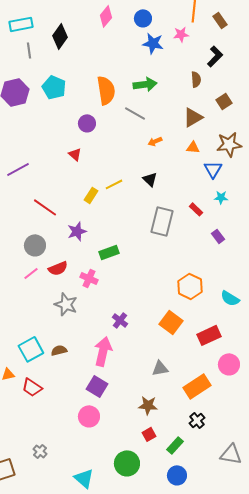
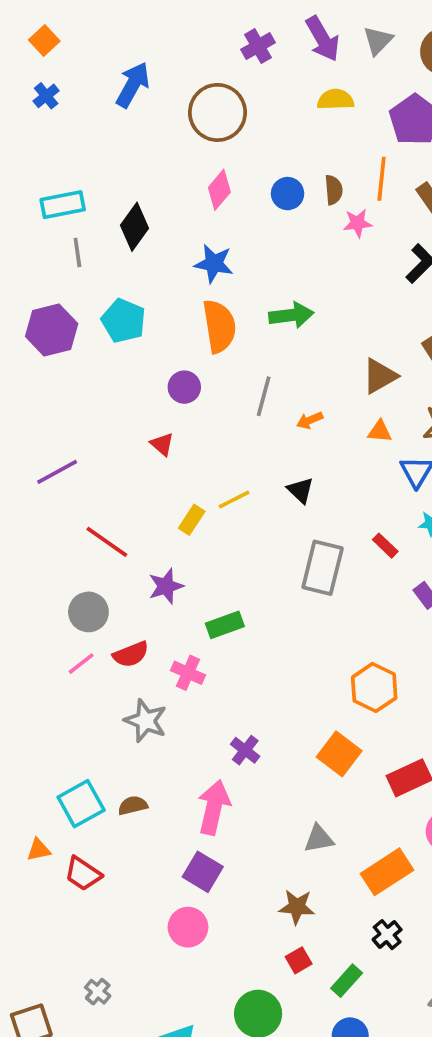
blue star: (153, 43) -> (214, 264), moved
brown semicircle: (196, 79) -> (334, 190), moved
gray line: (135, 113) -> (264, 396), moved, turned 75

